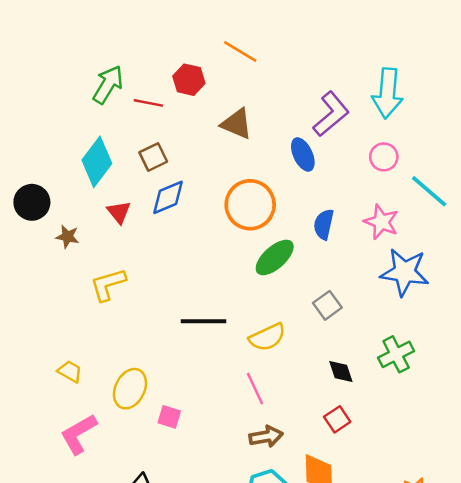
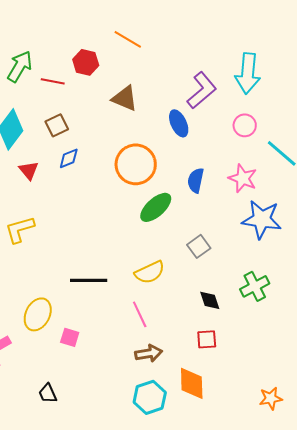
blue diamond: (168, 197) -> (69, 158), size x0.7
black line: (204, 321) -> (89, 280), moved
red square: (337, 419) -> (207, 339), turned 30

